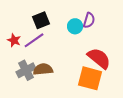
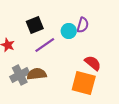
purple line: (34, 40) -> (45, 45), moved
red semicircle: (99, 58) -> (93, 63), size x0.7

